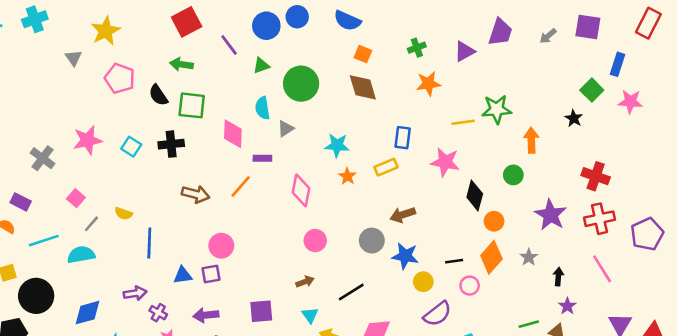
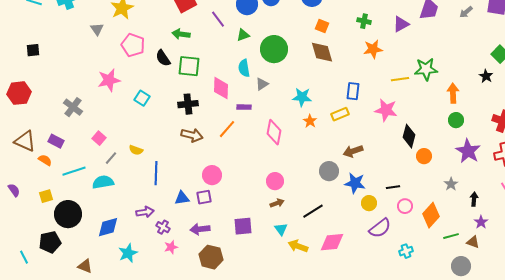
green cross: (417, 48) -> (364, 21), turned 32
pink star: (88, 140) -> (109, 80), moved
black cross: (171, 144) -> (188, 104), moved
green circle: (513, 175) -> (456, 120), moved
pink circle: (315, 241) -> (275, 181), moved
orange diamond: (491, 257) -> (431, 215), moved

